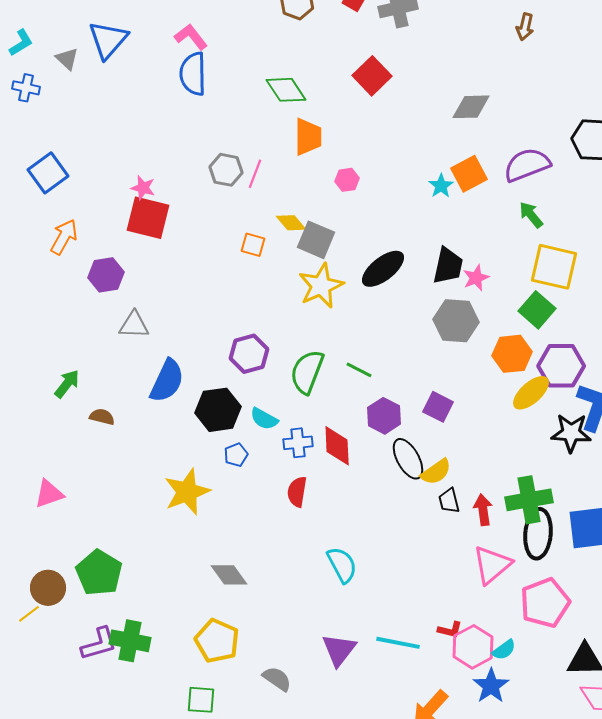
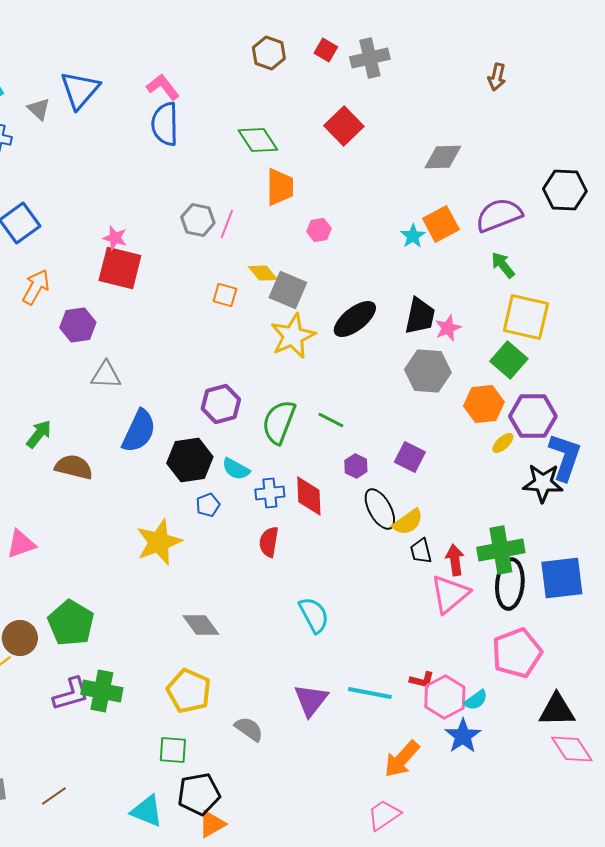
yellow ellipse: (531, 393) -> (503, 443), size x0.6
purple hexagon: (384, 416) -> (356, 466), size x0.7
brown semicircle: (102, 417) -> (74, 467), size x1.5
pink triangle: (492, 565) -> (450, 594), moved

